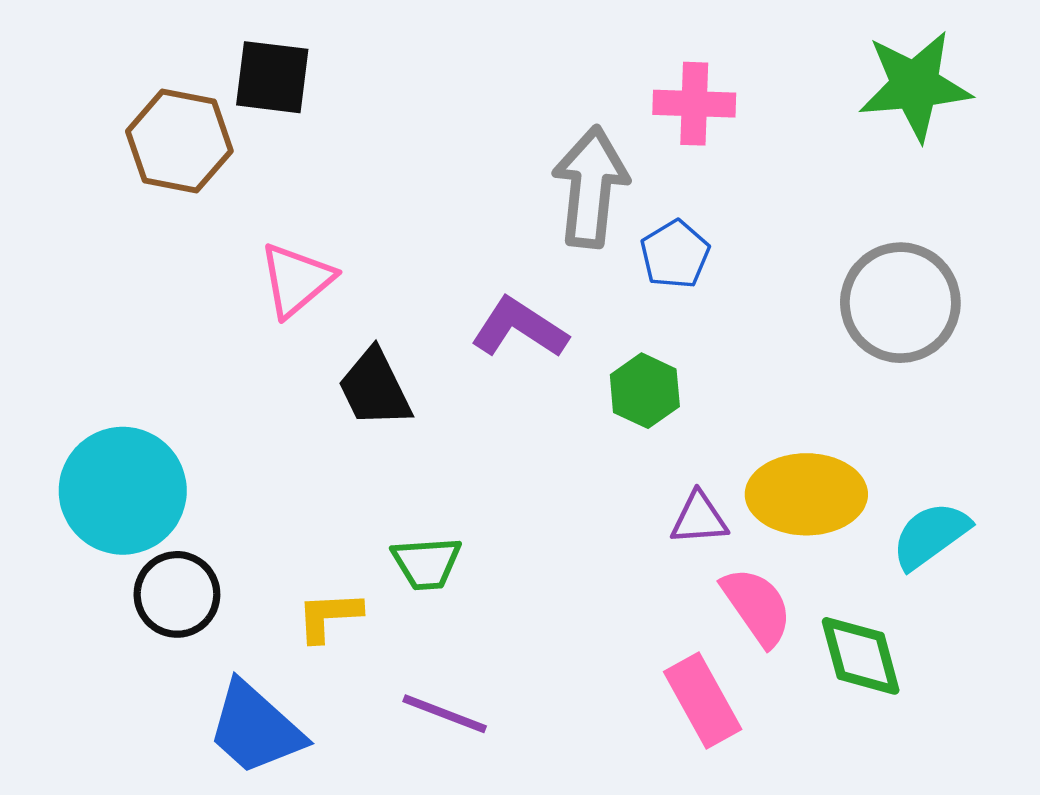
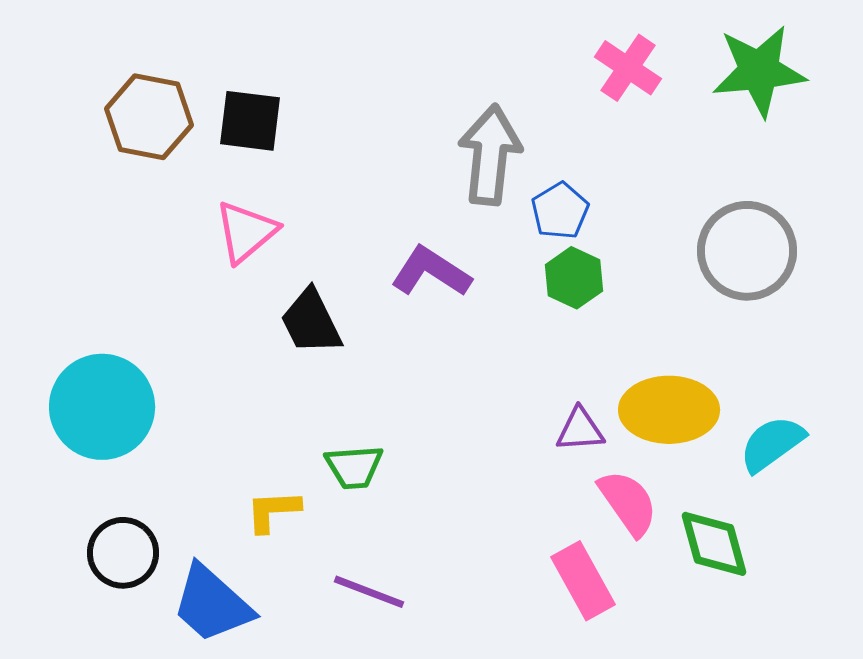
black square: (272, 77) -> (250, 121), moved
pink cross: (694, 104) -> (628, 68), moved, turned 32
green hexagon: (645, 391) -> (574, 278), moved
black circle: (177, 594) -> (123, 553), moved

